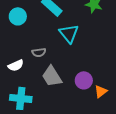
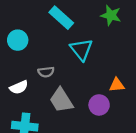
cyan circle: (18, 16) -> (18, 40), moved
orange triangle: (101, 91) -> (117, 85), moved, turned 32

